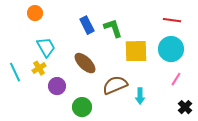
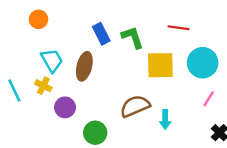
red line: (172, 20) -> (178, 28), moved
brown ellipse: (85, 63) -> (84, 66), moved, turned 60
yellow cross: (39, 68) -> (43, 86), turned -32

